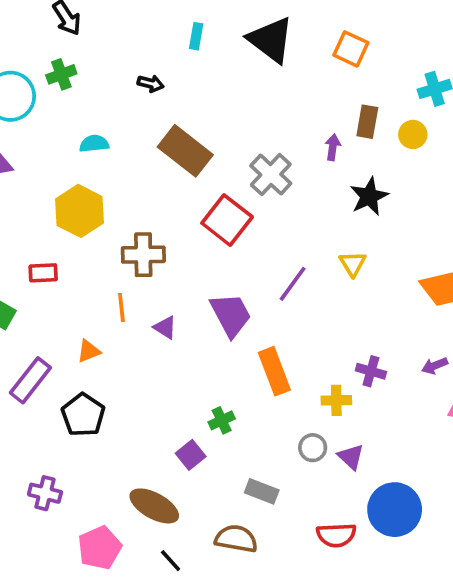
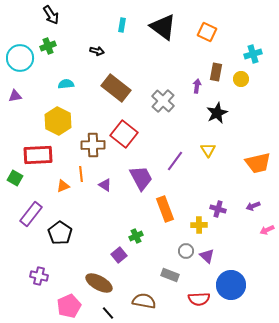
red square: (227, 220) -> (124, 134), moved
red rectangle: (43, 273) -> (38, 155), size x1.8
orange triangle: (89, 351) -> (63, 186), moved
gray rectangle: (262, 491) -> (170, 275), moved

